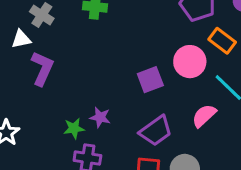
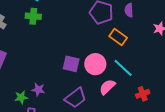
pink circle: (190, 62) -> (95, 64), moved
purple square: (150, 80) -> (71, 64), turned 36

